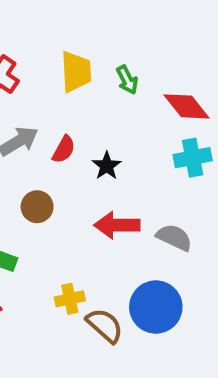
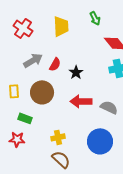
green arrow: (127, 80) -> (95, 18), moved
brown circle: (37, 207) -> (42, 92), size x1.5
brown semicircle: (105, 325) -> (61, 159), moved

